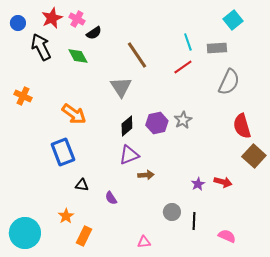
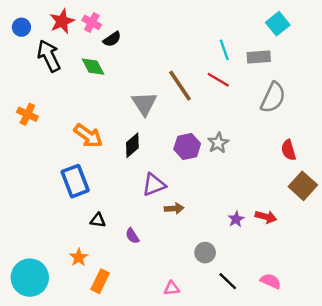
brown line: (137, 55) -> (180, 86), moved
red line: (183, 67) -> (218, 80), turned 66
black diamond: (127, 126) -> (132, 145), moved
red semicircle: (242, 126) -> (289, 150), size x0.7
black line: (194, 221) -> (228, 281), moved, turned -48

